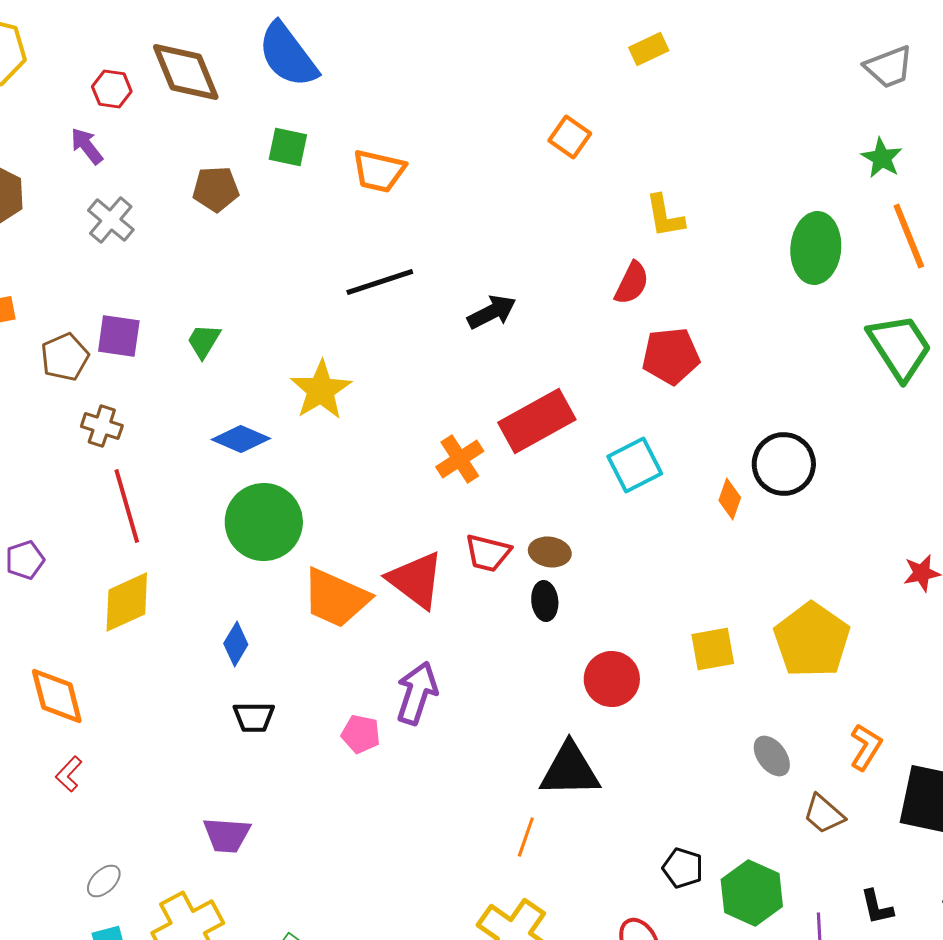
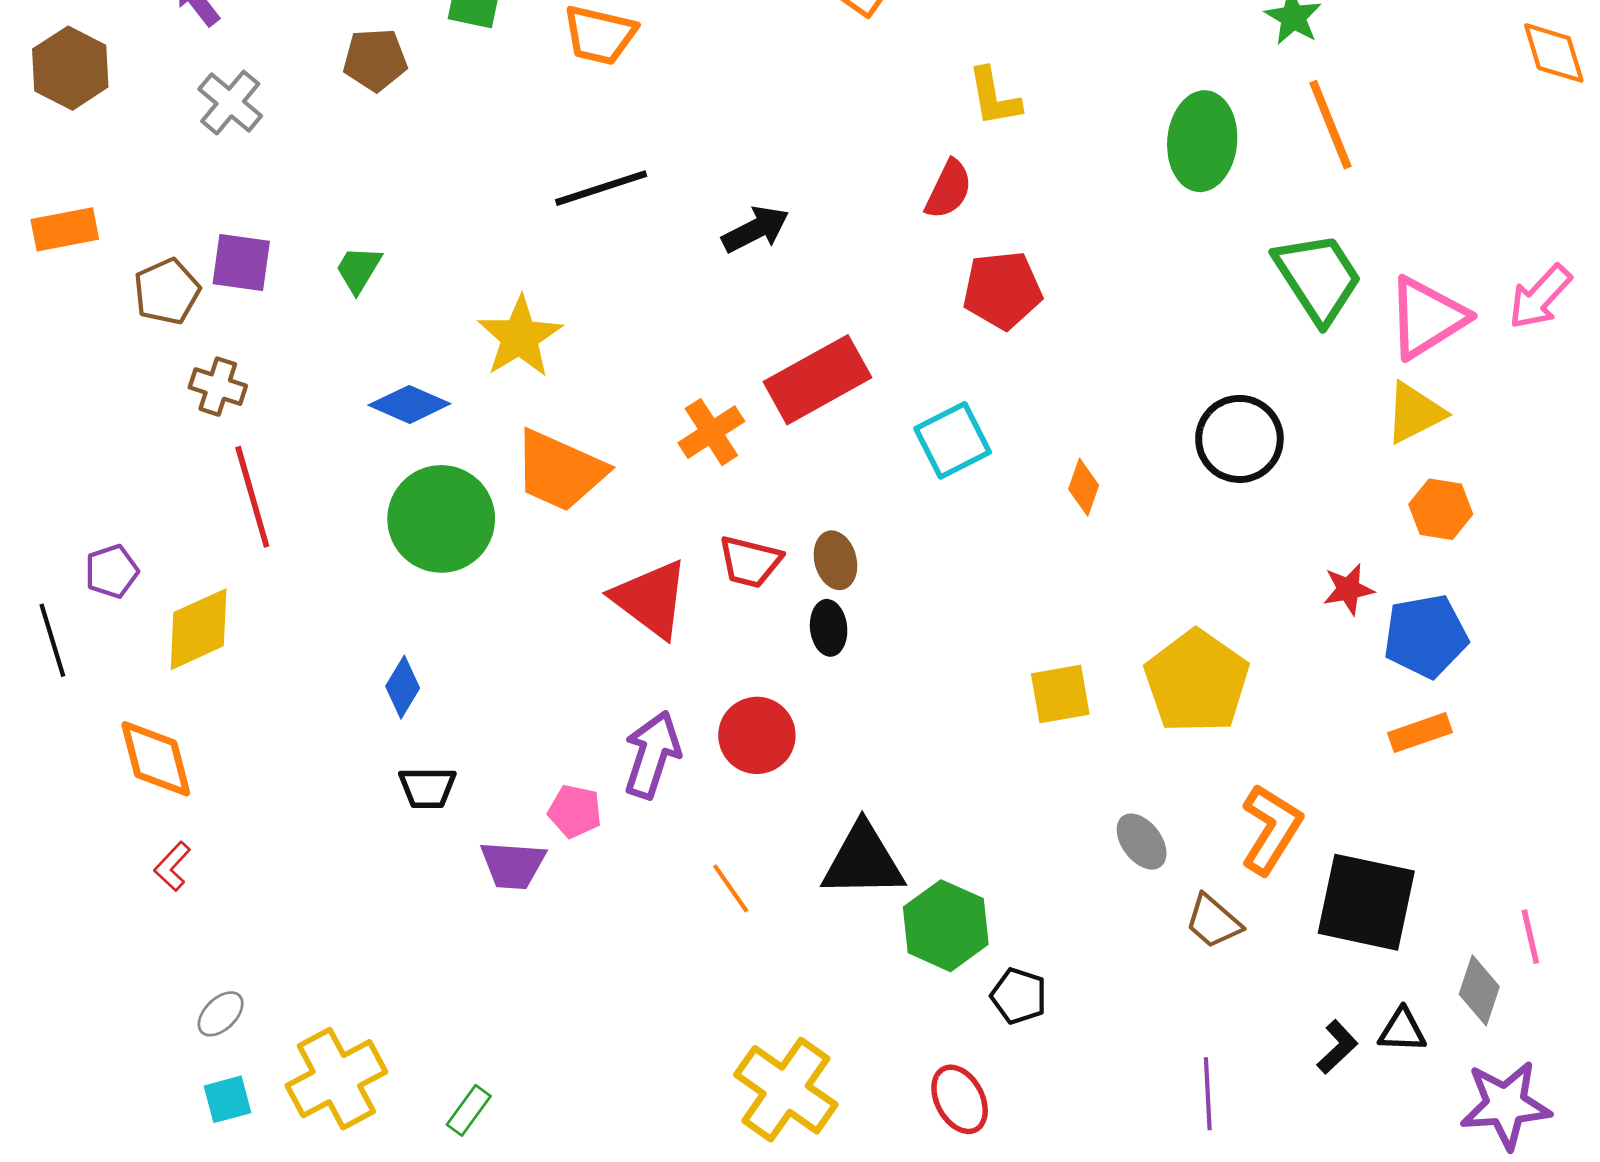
black circle: (784, 464) -> (1239, 439), moved
brown ellipse: (550, 552) -> (835, 560), turned 66
orange trapezoid: (336, 598) -> (560, 471), moved
yellow diamond: (127, 602) -> (199, 629), moved
red circle: (612, 679) -> (757, 735), moved
orange L-shape: (866, 747) -> (1271, 829), size x1.4
purple trapezoid: (227, 835) -> (513, 865), moved
orange line: (526, 837) -> (731, 888), moved, turned -54
green hexagon: (752, 893) -> (946, 926), moved
black L-shape: (877, 907) -> (1337, 1047), moved, turned -120

